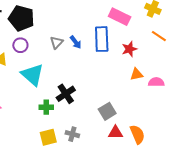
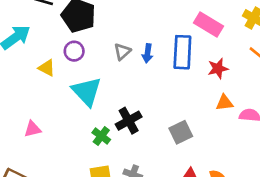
blue arrow: (76, 42) -> (147, 53), turned 40
green cross: (46, 107) -> (101, 136), turned 32
gray square: (107, 111) -> (181, 132), moved

